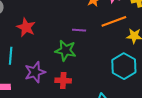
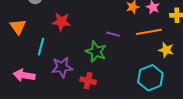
red star: (26, 27) -> (61, 22), turned -30

